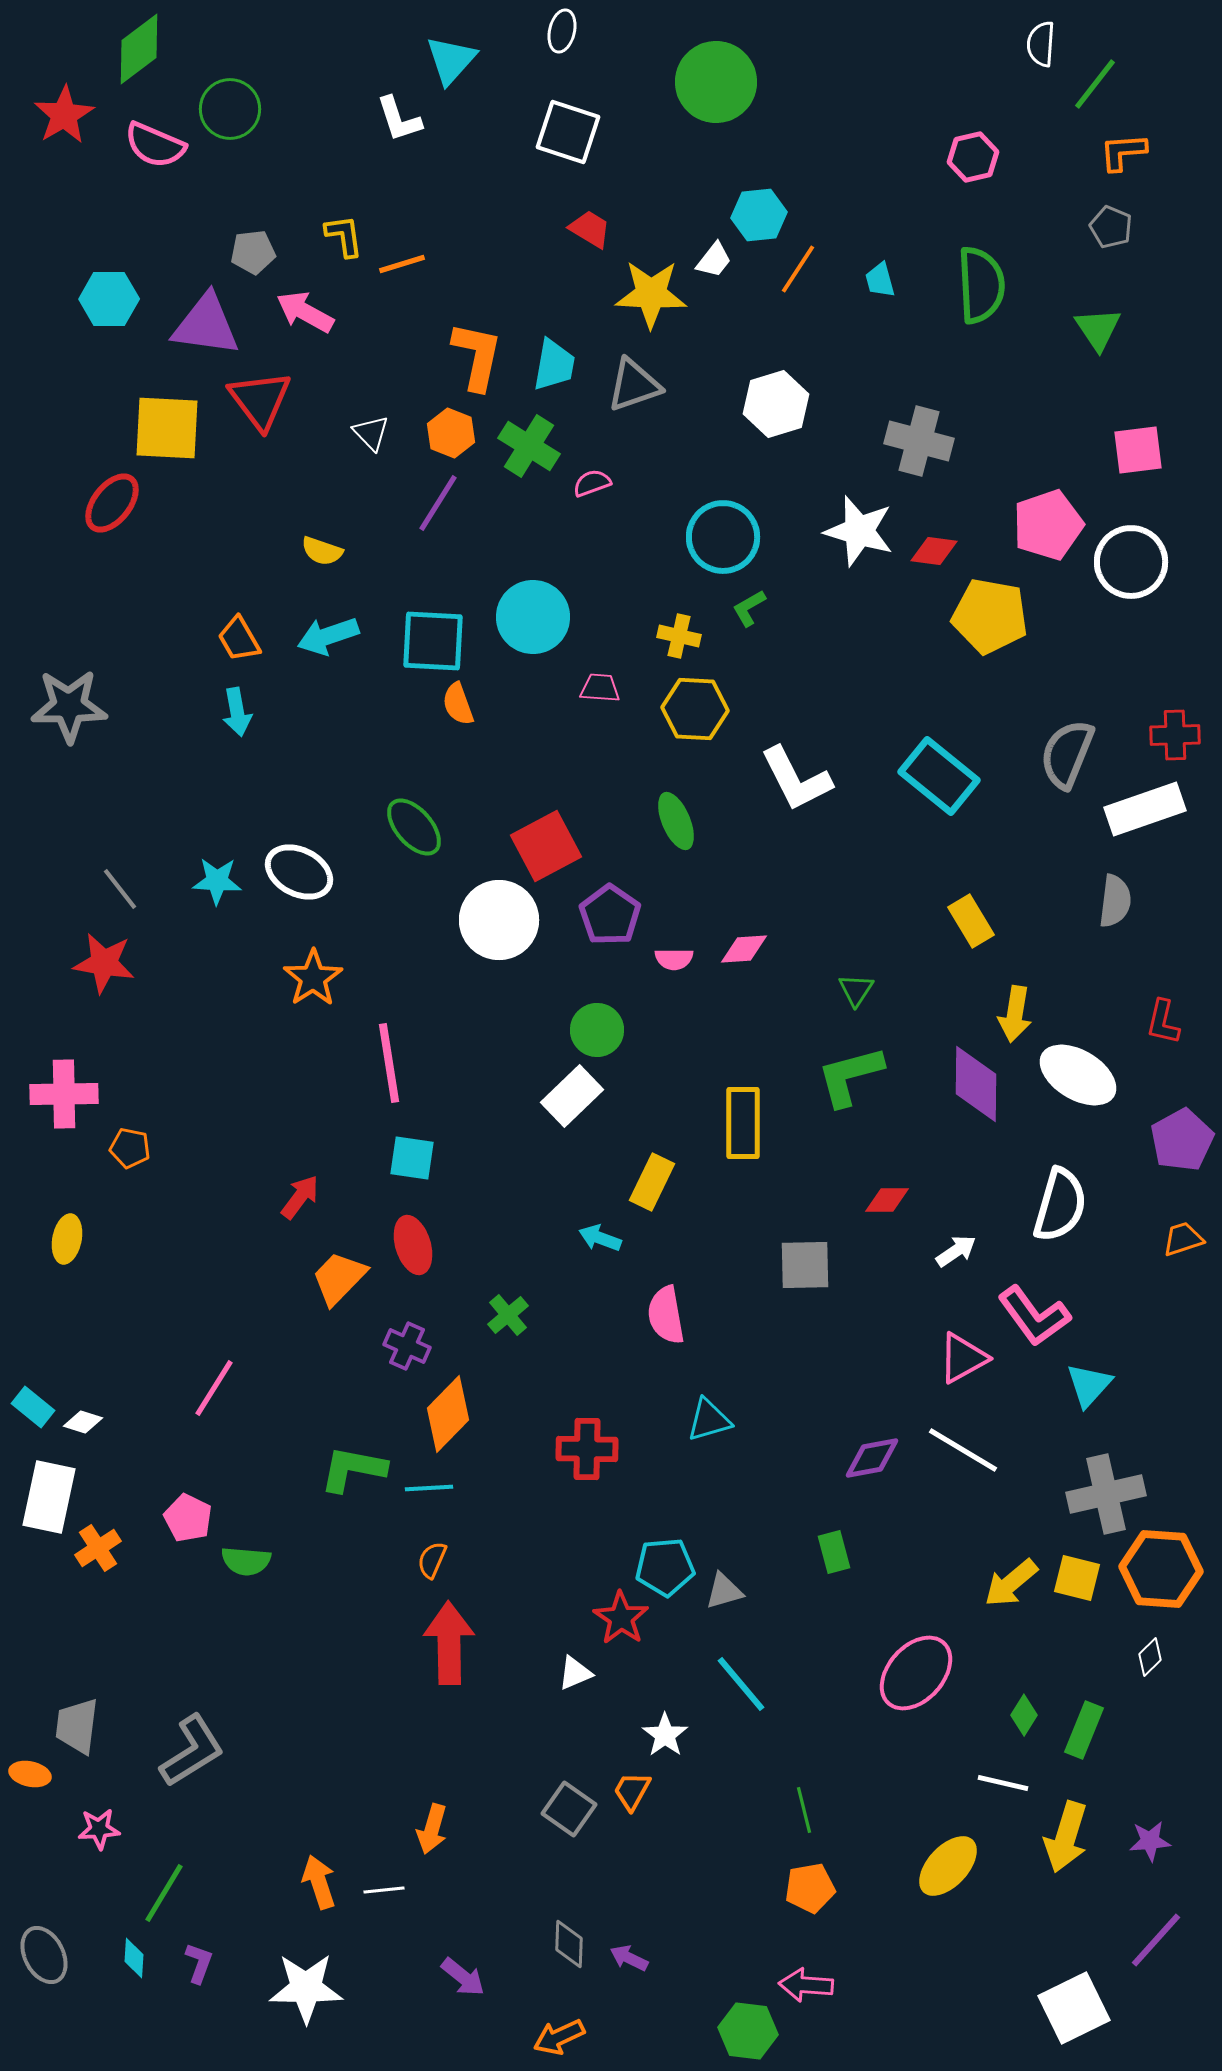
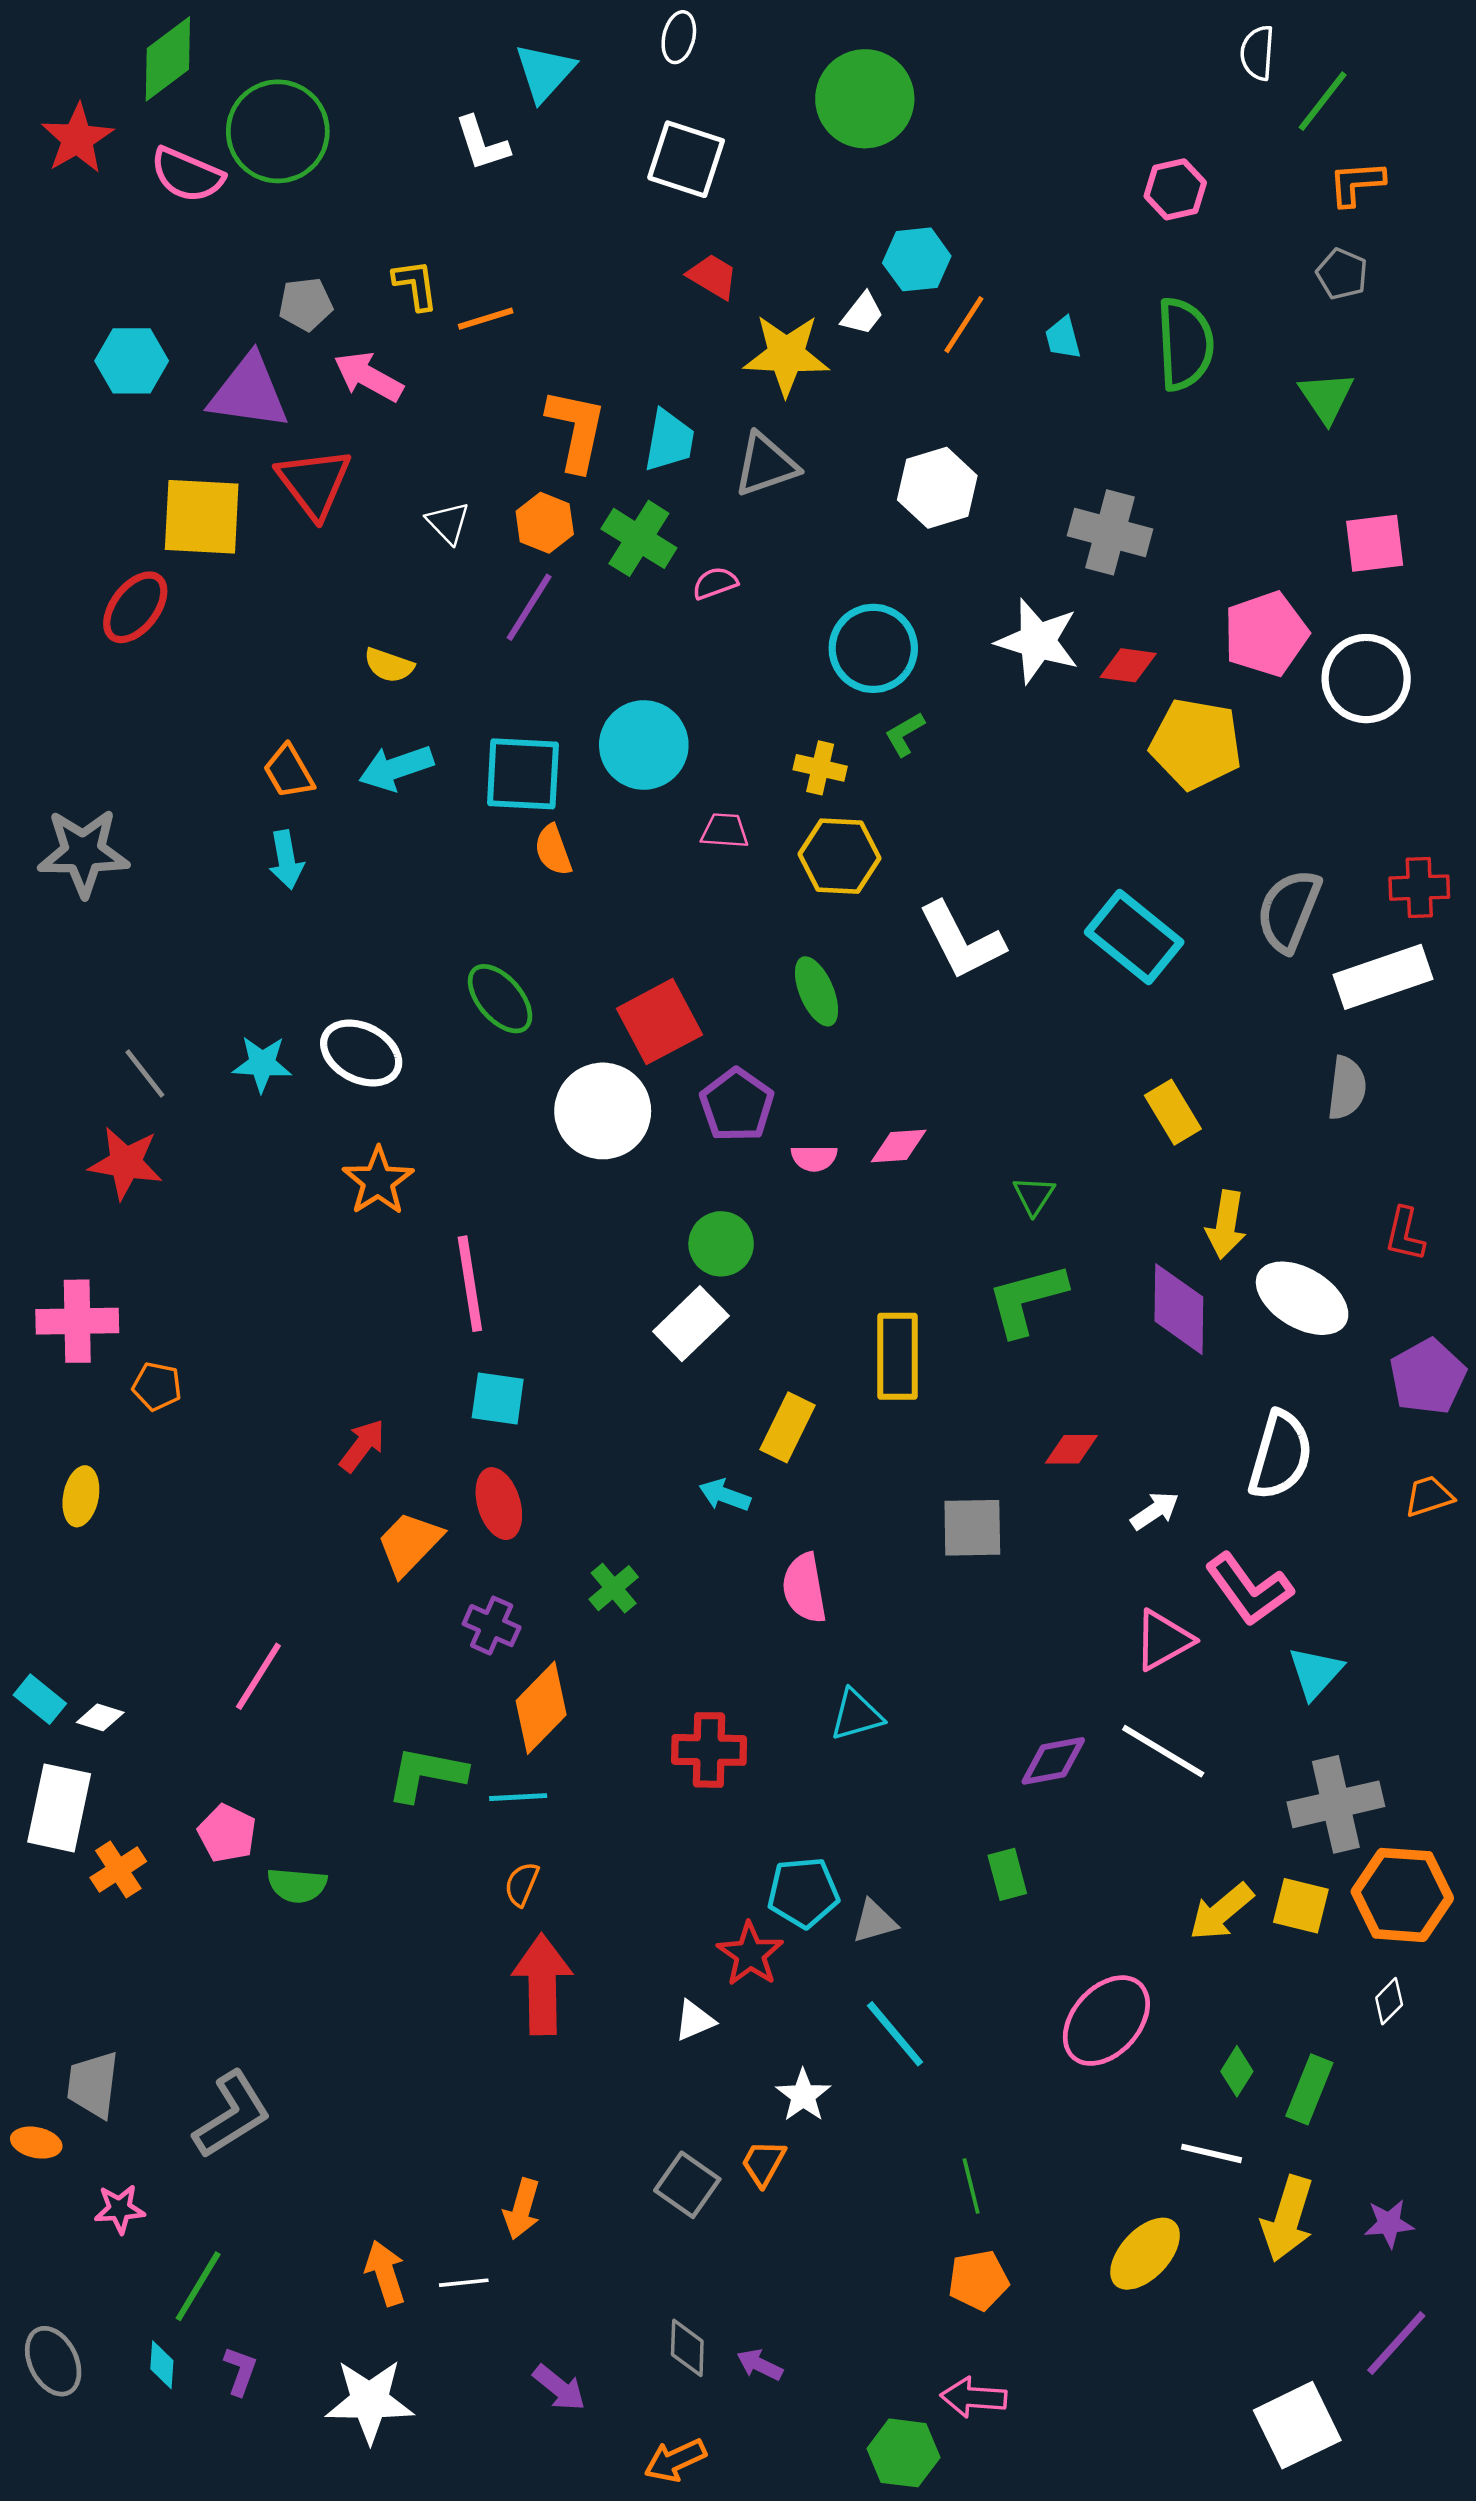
green circle: (230, 109) -> (278, 131), size x1.4

